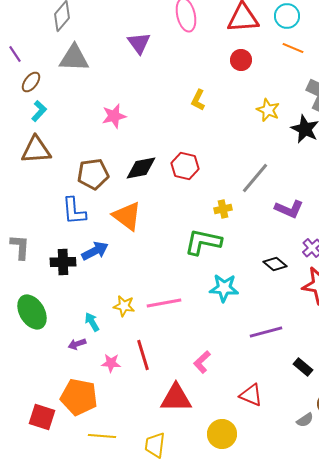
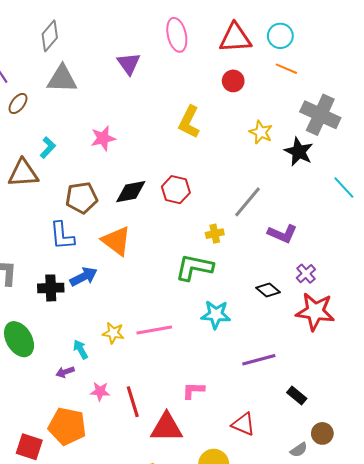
yellow L-shape: (198, 100) -> (189, 122), size x1.5
cyan L-shape: (39, 111) -> (48, 148), moved
red line: (143, 355) -> (133, 402), moved
pink L-shape: (202, 362) -> (193, 390), turned 45

